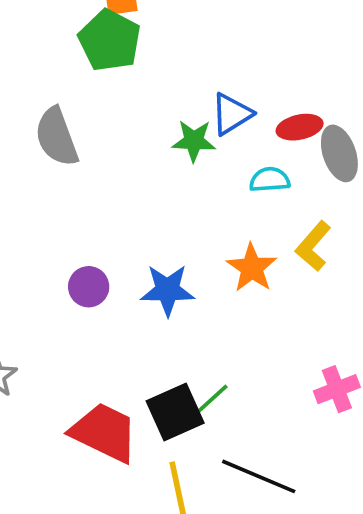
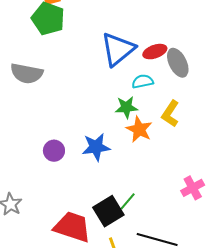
blue triangle: (232, 114) -> (118, 49), size x1.5
gray semicircle: (57, 137) -> (27, 73), turned -52
green star: (194, 141) -> (126, 107), moved

